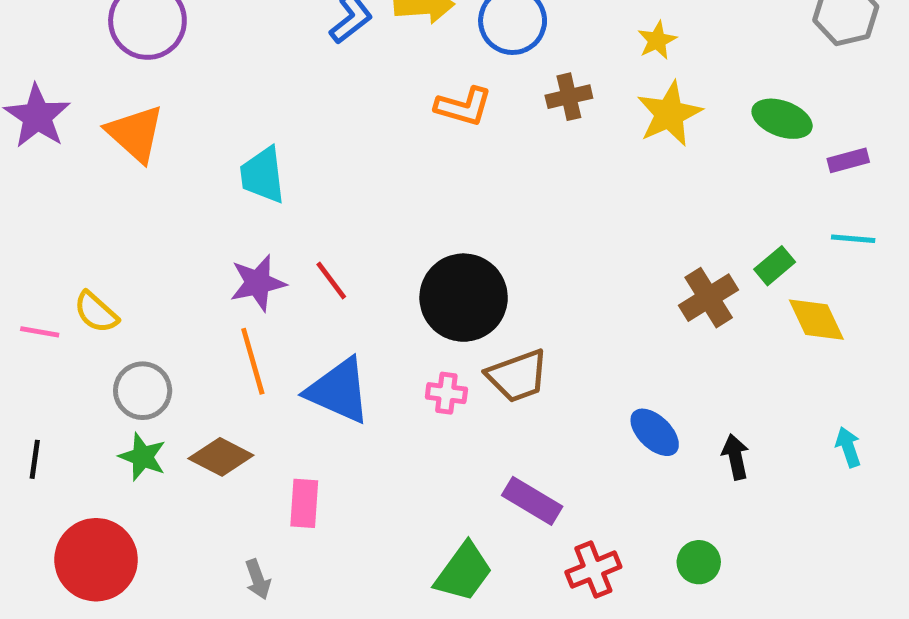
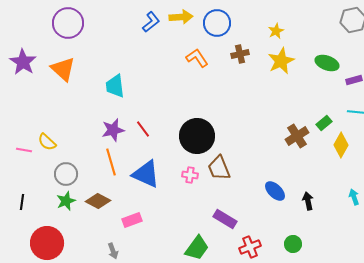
orange L-shape: (464, 106) -> (197, 58), turned -140
yellow diamond: (816, 320) -> (341, 145), turned 55
brown trapezoid: (517, 376) -> (219, 168), turned 88
green star: (143, 457) -> (66, 201), turned 30
pink rectangle: (304, 503) -> (132, 220), turned 66

